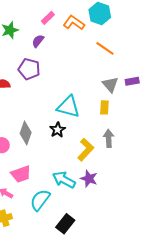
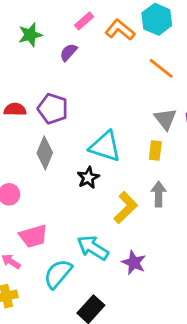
purple pentagon: (29, 69) -> (53, 109), moved
gray diamond: (26, 133) -> (45, 153), moved
purple star: (89, 179) -> (134, 263), moved

